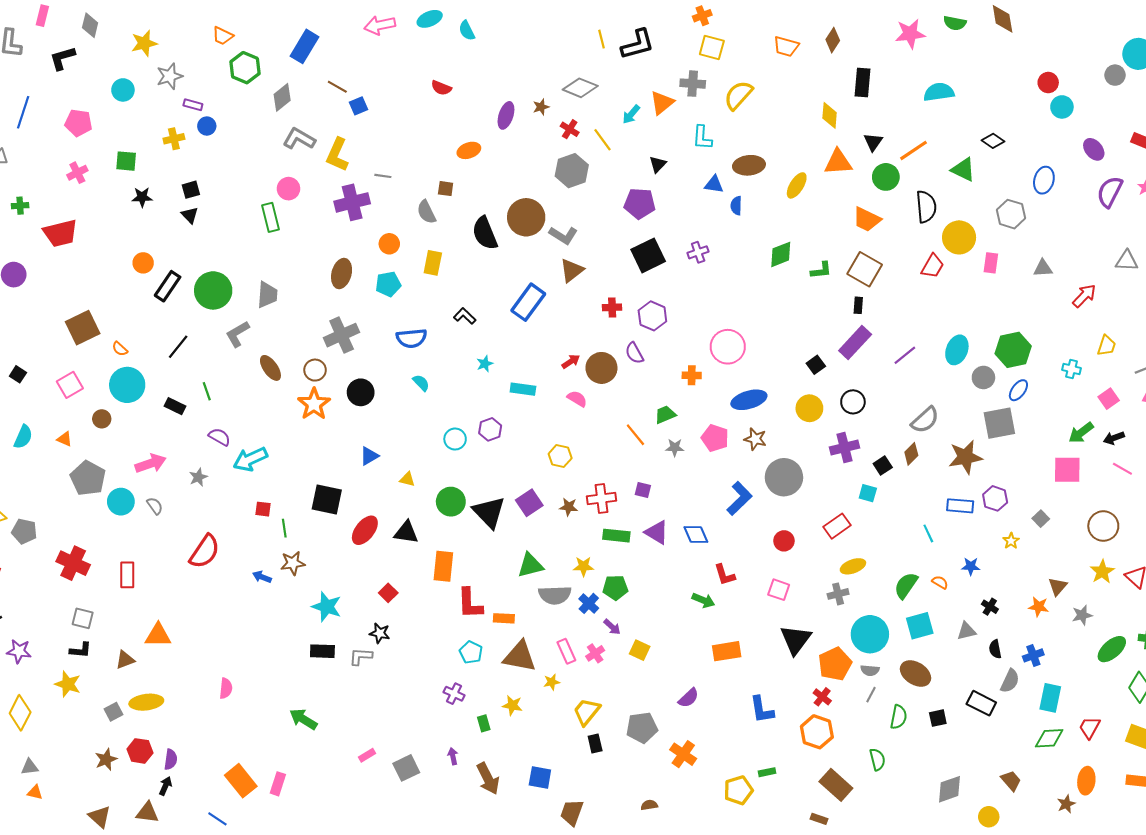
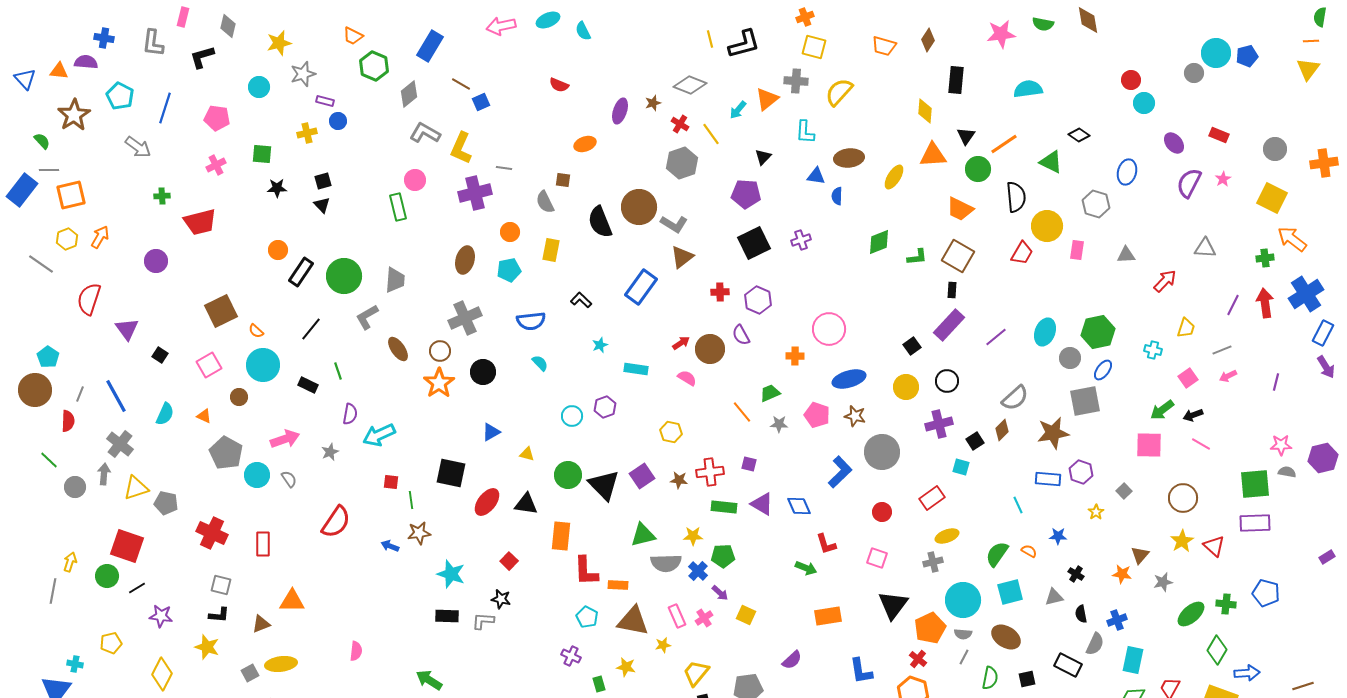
purple semicircle: (220, 437) -> (350, 414), turned 70

